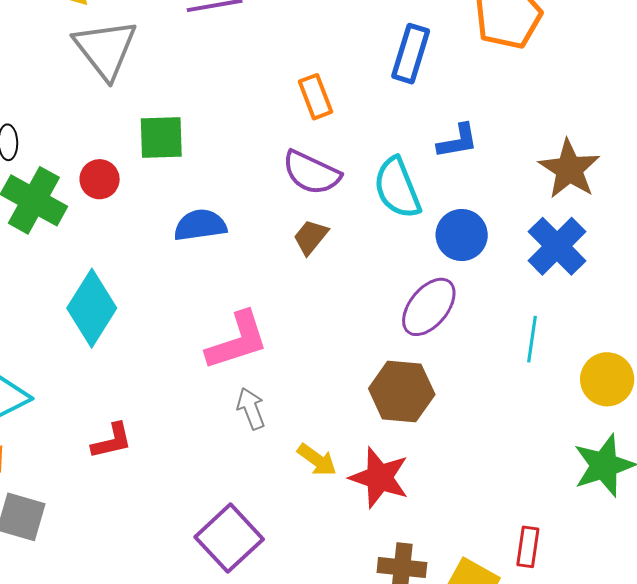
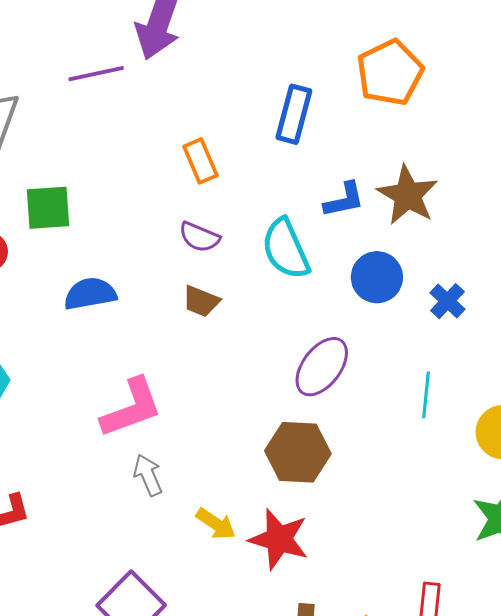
brown star: (569, 169) -> (408, 195), moved
purple semicircle: (311, 173) -> (199, 237), size x0.7
blue circle: (462, 235) -> (377, 277), moved
brown trapezoid: (311, 237) -> (201, 301), turned -105
blue cross: (557, 246) -> (447, 301), size x0.6

